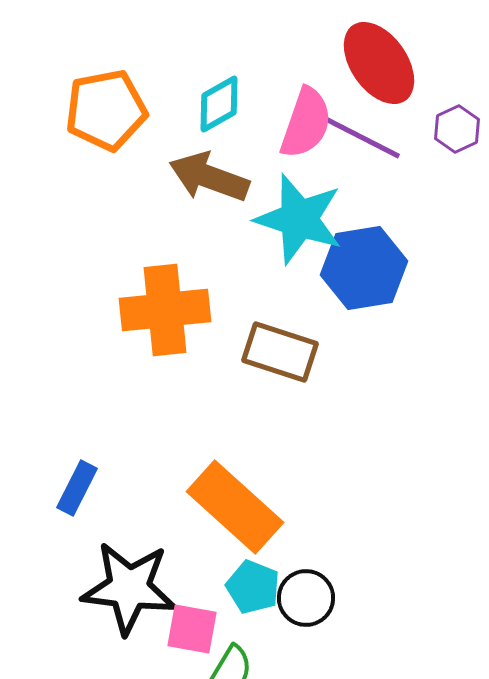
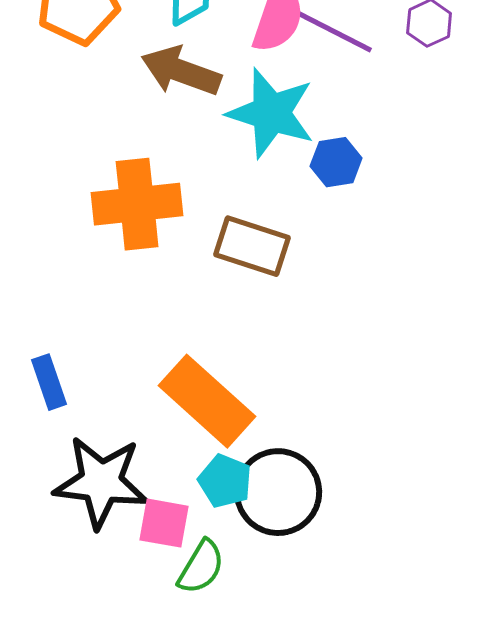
blue hexagon: (364, 268) -> (336, 162), size x0.6
blue rectangle: (77, 488) -> (49, 382), turned -46
black circle: (306, 598) -> (278, 492), size x1.5

